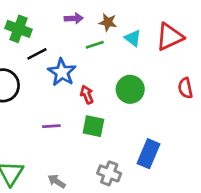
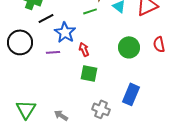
green circle: (130, 89) -> (129, 47), moved
purple line: (51, 126) -> (53, 52), moved

